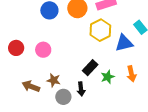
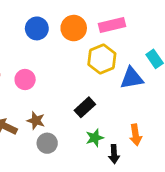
orange arrow: (131, 74) -> (136, 135), moved
green star: (108, 77) -> (95, 138), moved
black arrow: (81, 89) -> (114, 154), moved

